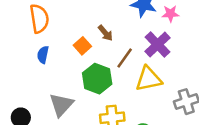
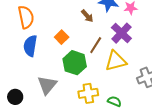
brown arrow: (105, 33) -> (87, 16), moved
blue semicircle: (43, 55) -> (30, 46), size x1.5

